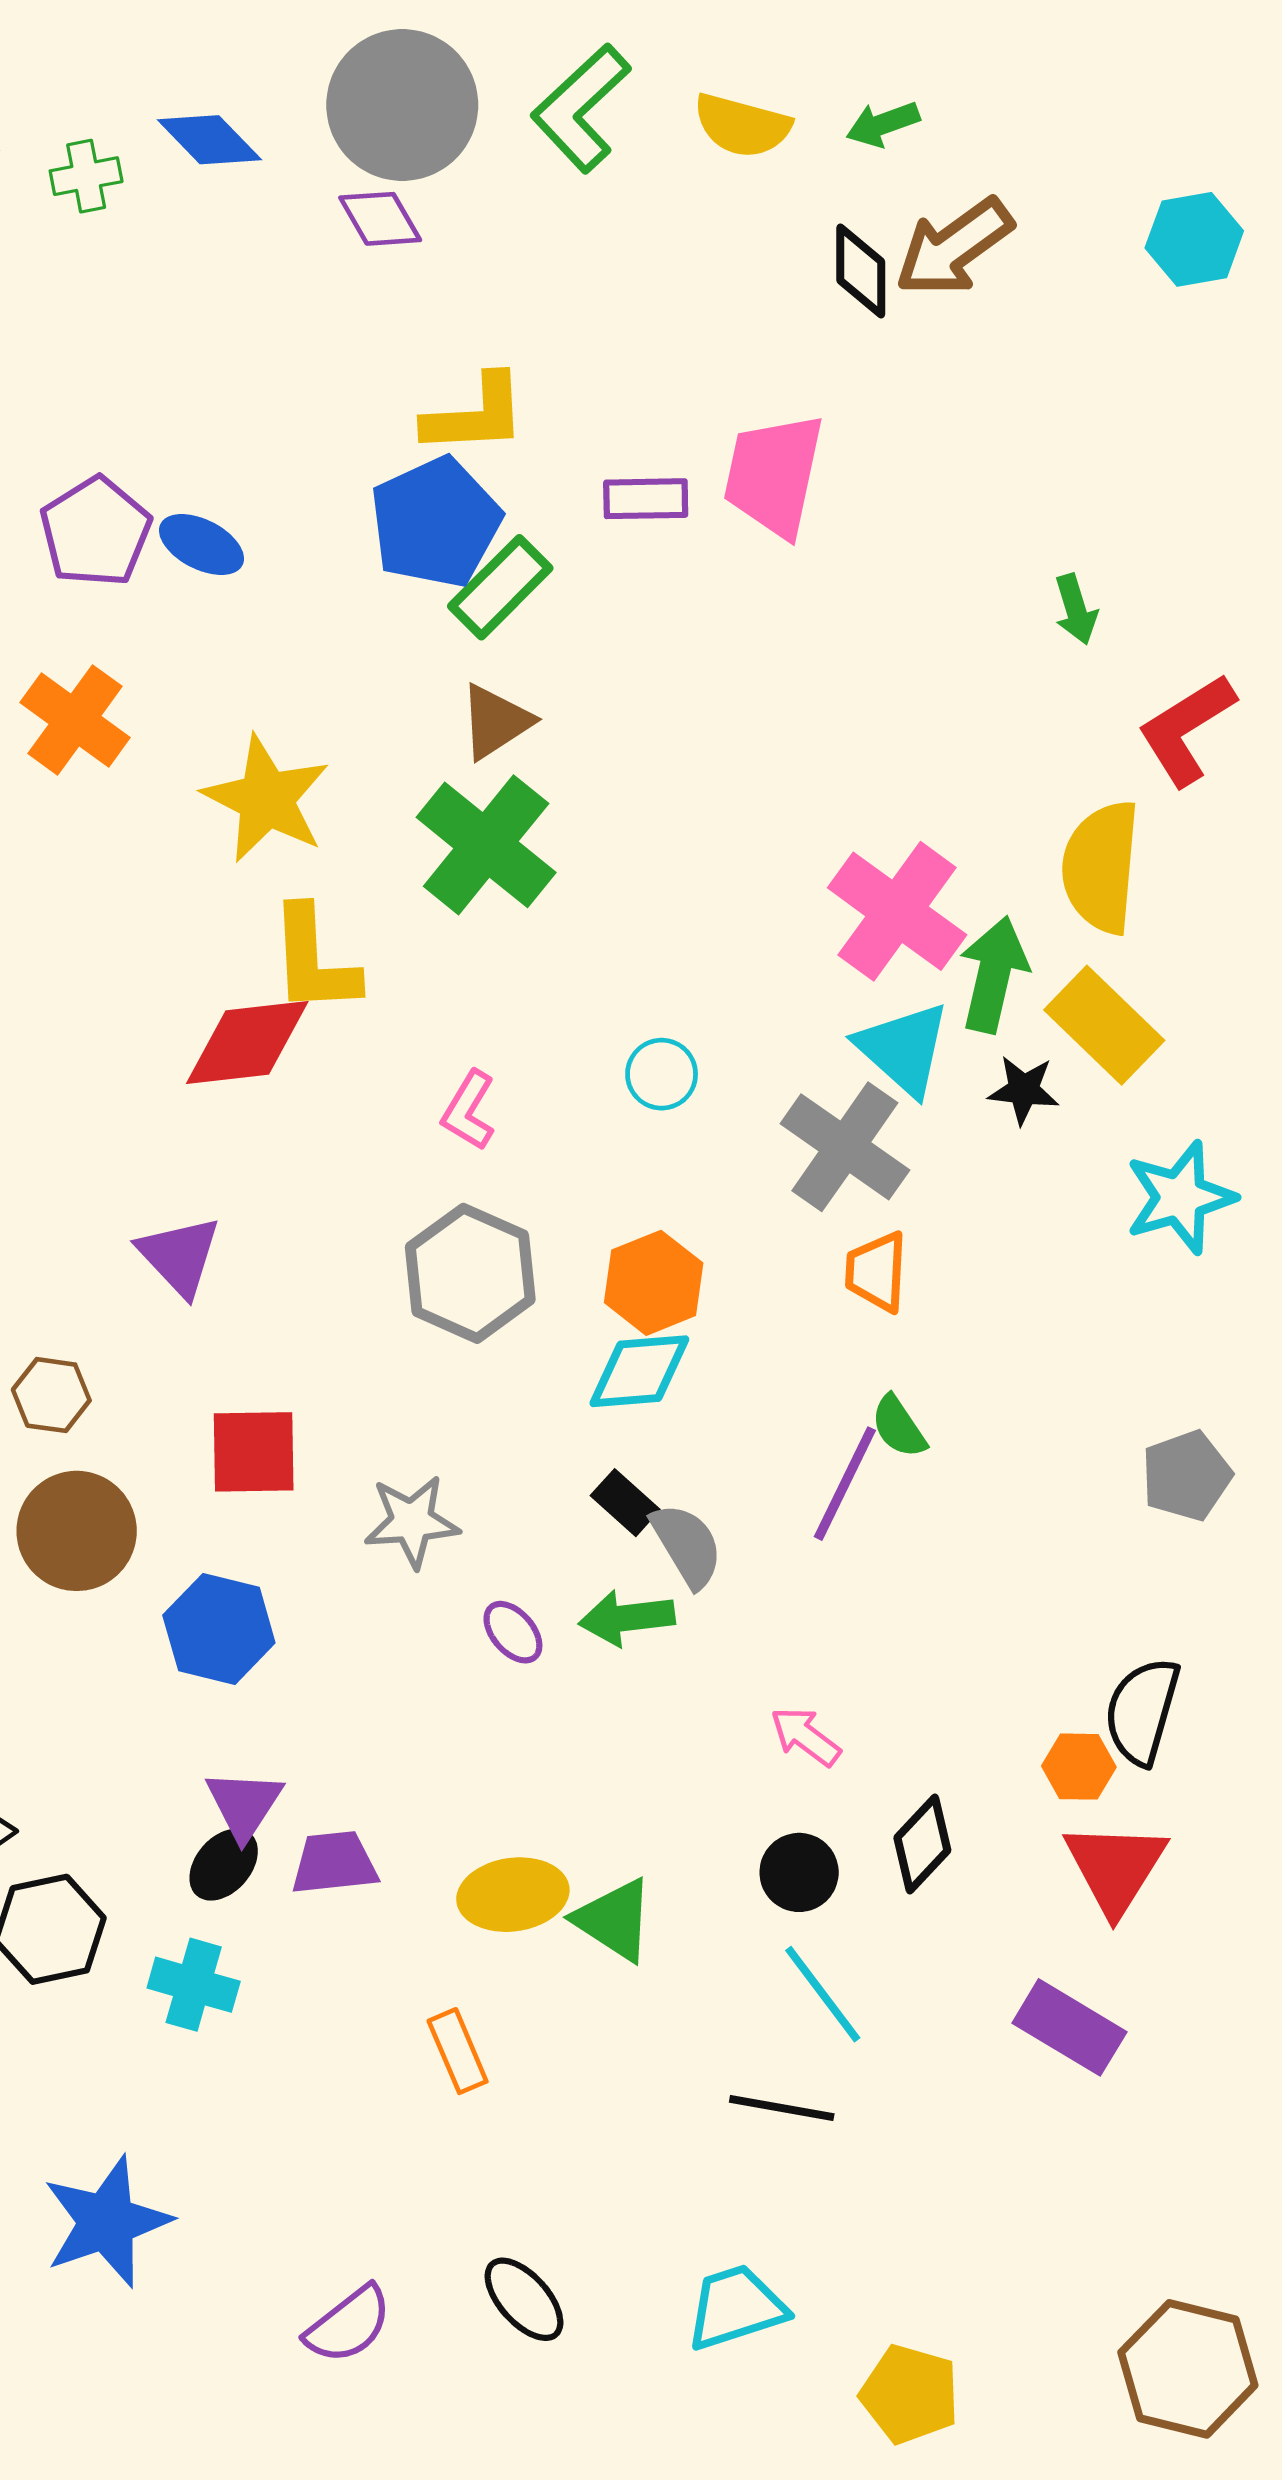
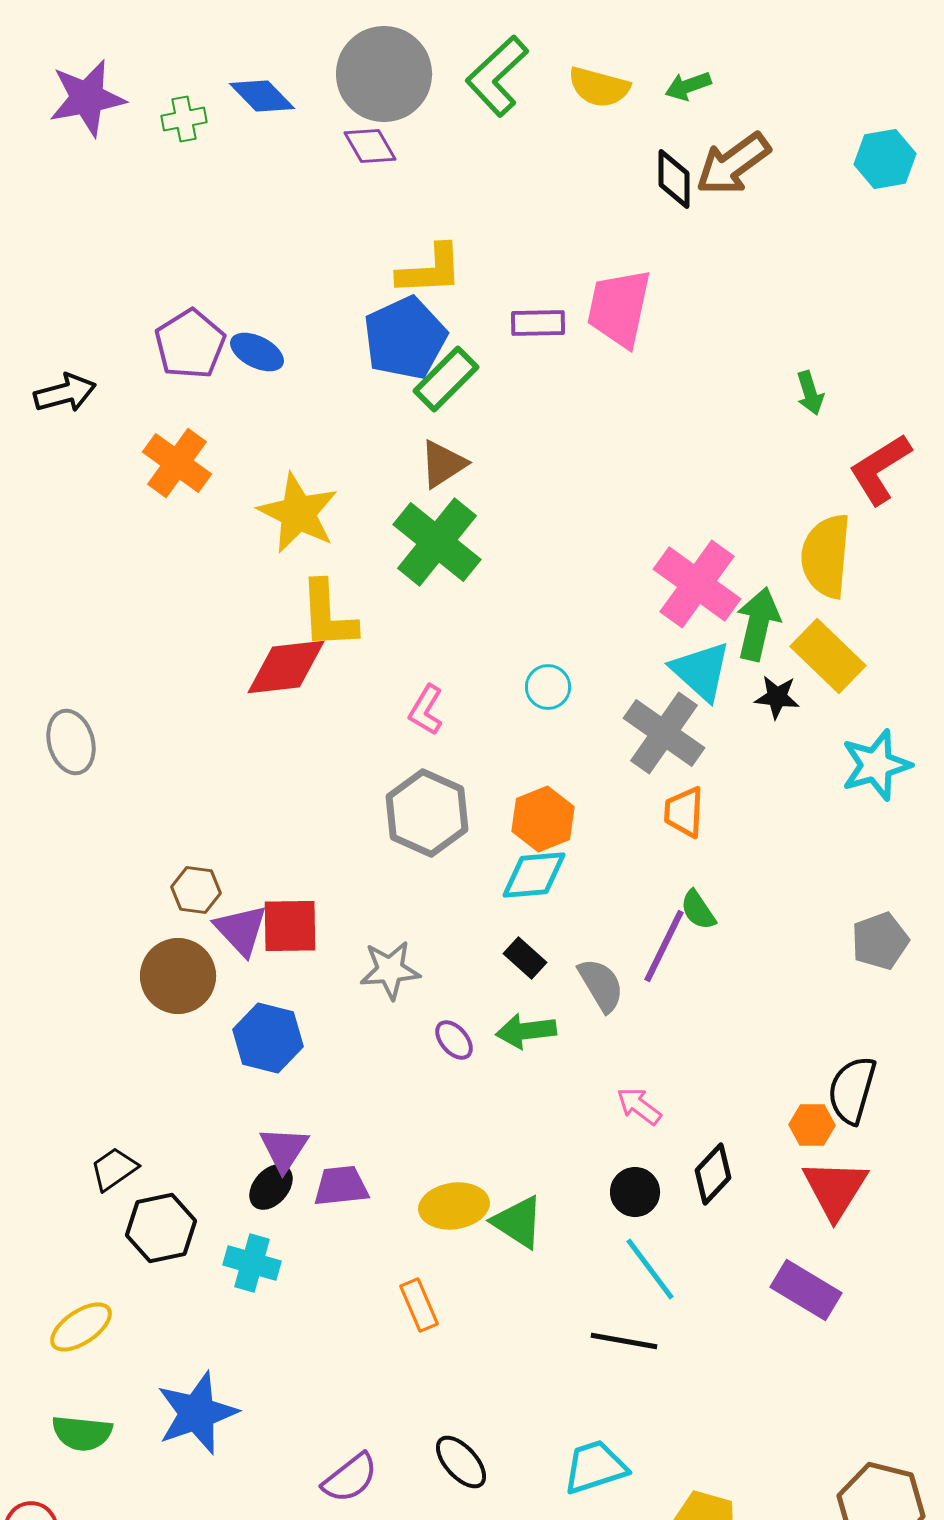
purple triangle: (179, 1256) -> (241, 930), moved
brown hexagon: (51, 1395) -> (196, 890), moved
gray semicircle: (687, 1545) -> (601, 985), moved

